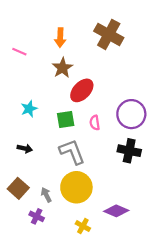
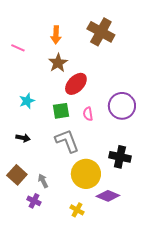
black cross: (129, 151) -> (120, 157), moved
yellow circle: (76, 187) -> (86, 174), moved

